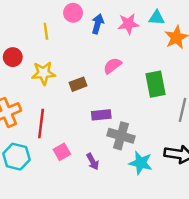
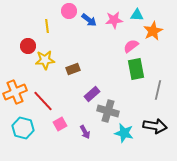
blue arrow: (98, 24) -> (89, 20), turned 112
red circle: (13, 57) -> (28, 46), moved
pink semicircle: (112, 66) -> (131, 46), moved
purple rectangle: (101, 115) -> (92, 94), turned -35
red line: (41, 123) -> (43, 101), turned -50

